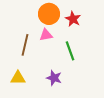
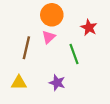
red star: (73, 19) -> (89, 28), moved
pink triangle: (46, 35) -> (49, 37), turned -32

